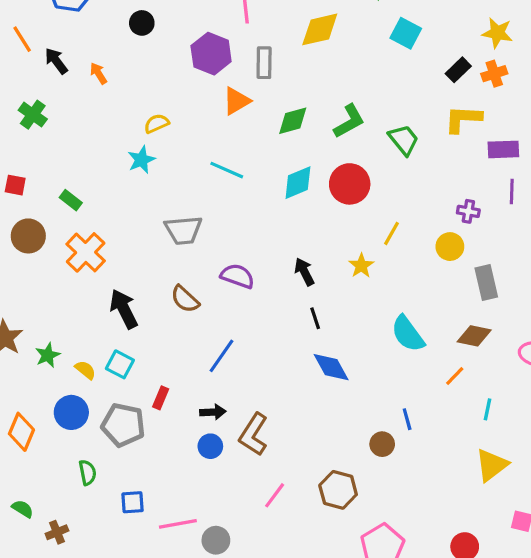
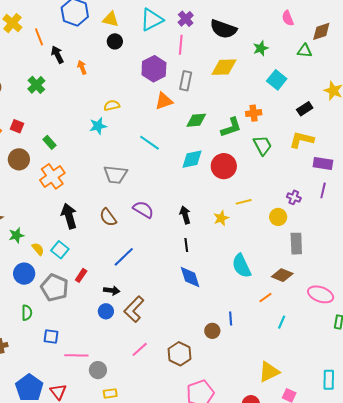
orange cross: (494, 74) -> (254, 113), moved
yellow line: (391, 233) -> (244, 202), turned 35
yellow triangle: (492, 465) -> (269, 372), moved

